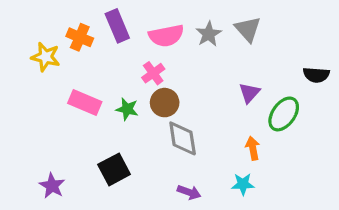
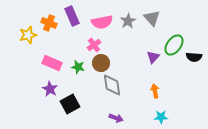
yellow star: (46, 57) -> (28, 35), turned -30
black semicircle: (316, 75) -> (194, 57), moved
green ellipse: (284, 114) -> (174, 45), moved
cyan star: (243, 184) -> (161, 117), moved
purple star: (52, 186) -> (50, 89), moved

